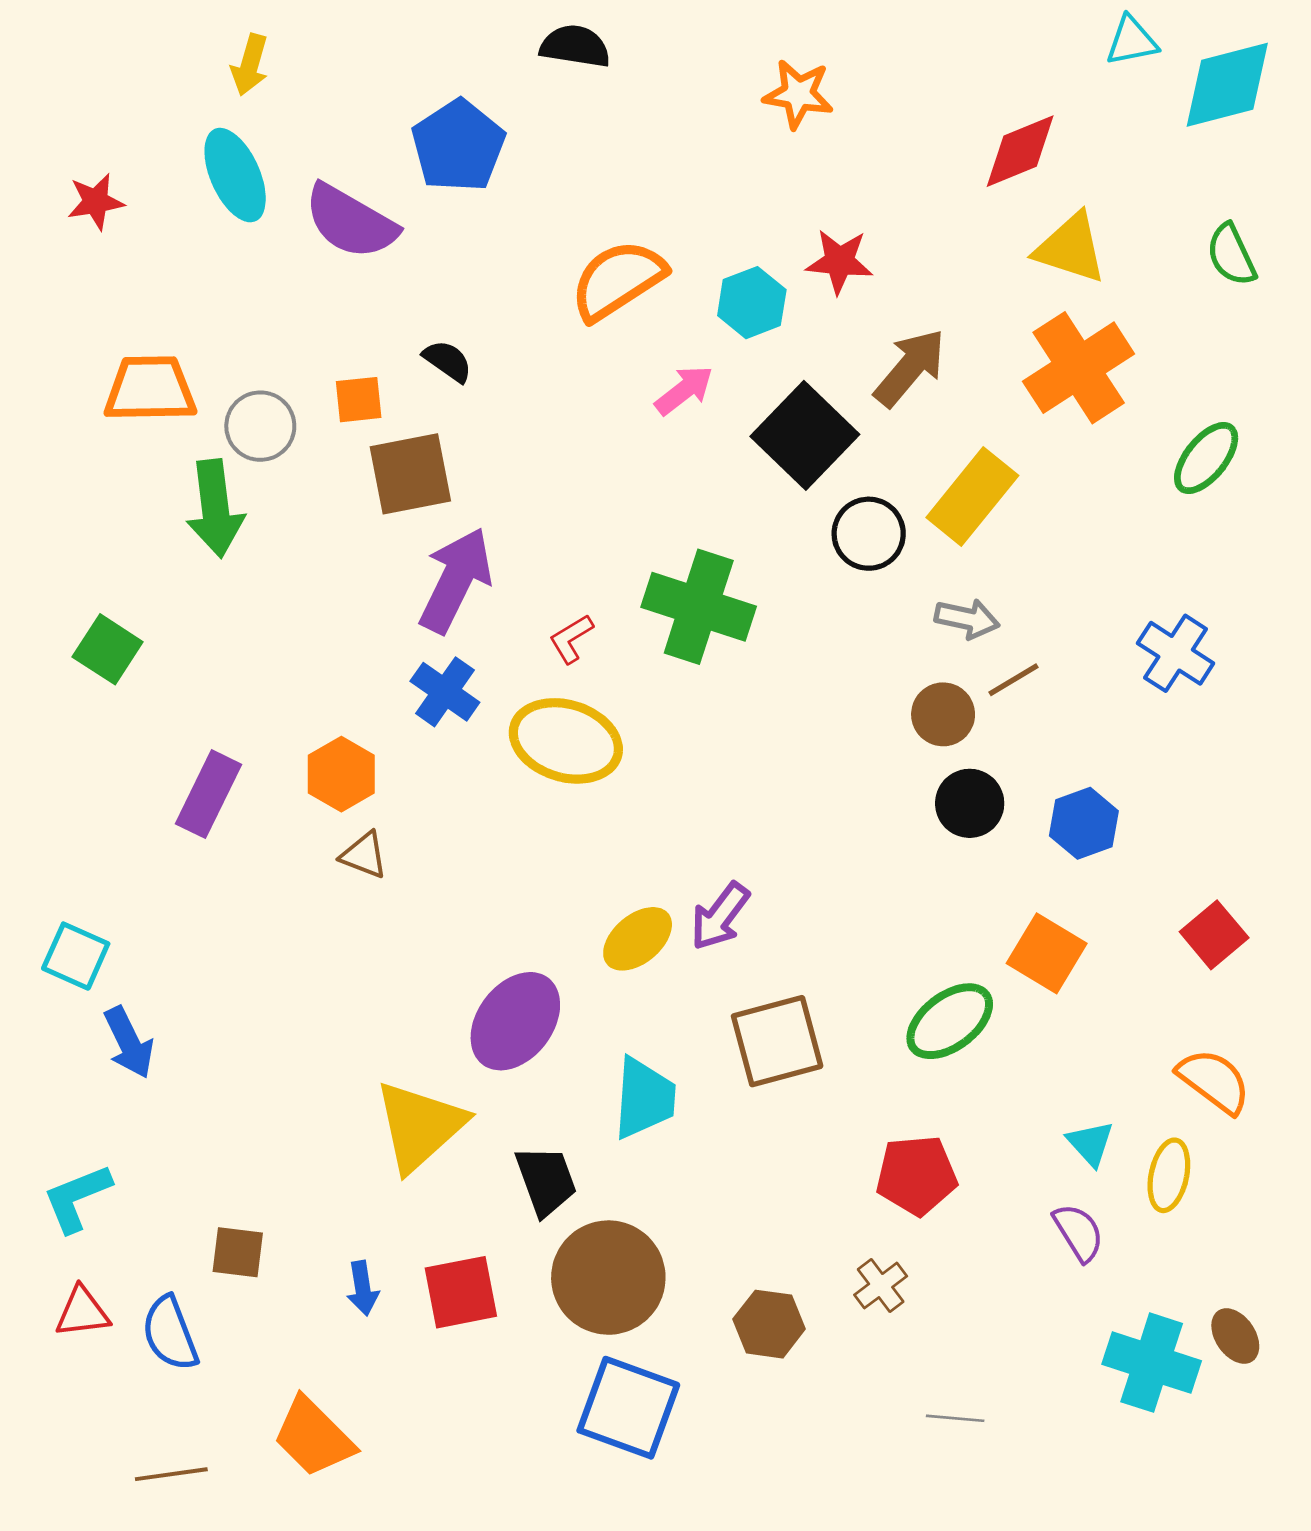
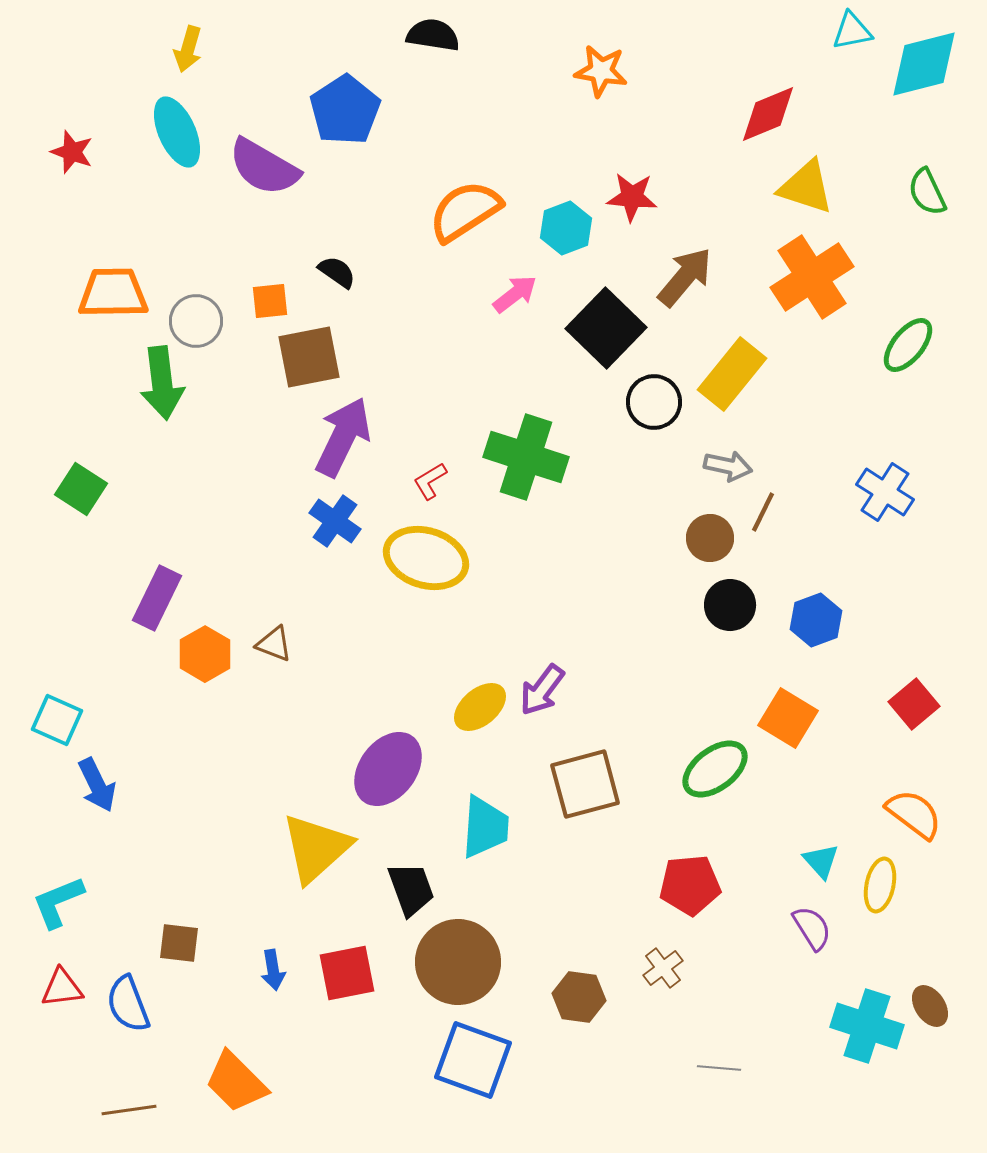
red star: (96, 202) -> (72, 152), turned 30
brown line: (1013, 680) -> (763, 512), turned -33
orange hexagon: (341, 774) -> (205, 654), moved

